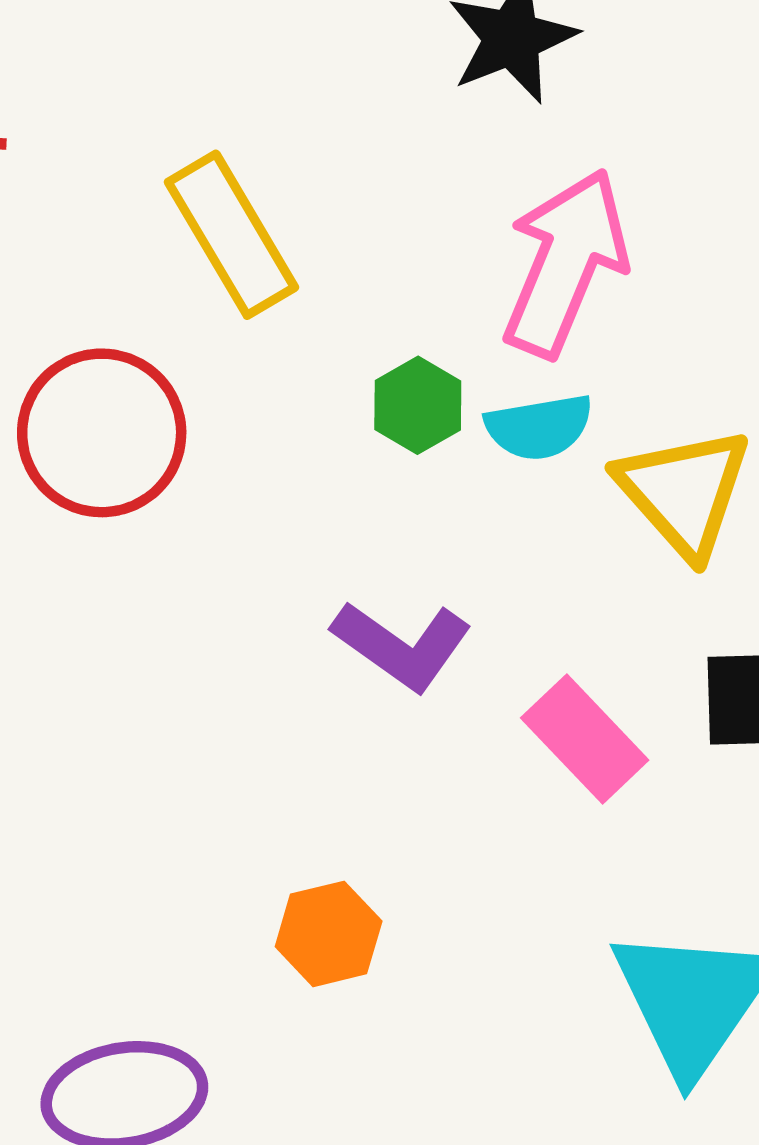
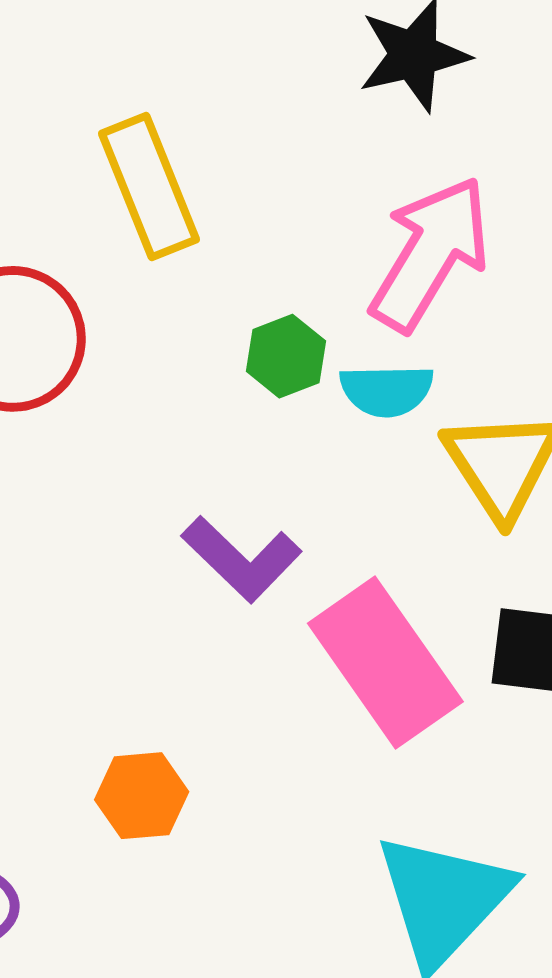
pink rectangle: (585, 739) -> (385, 662), size x1.5

